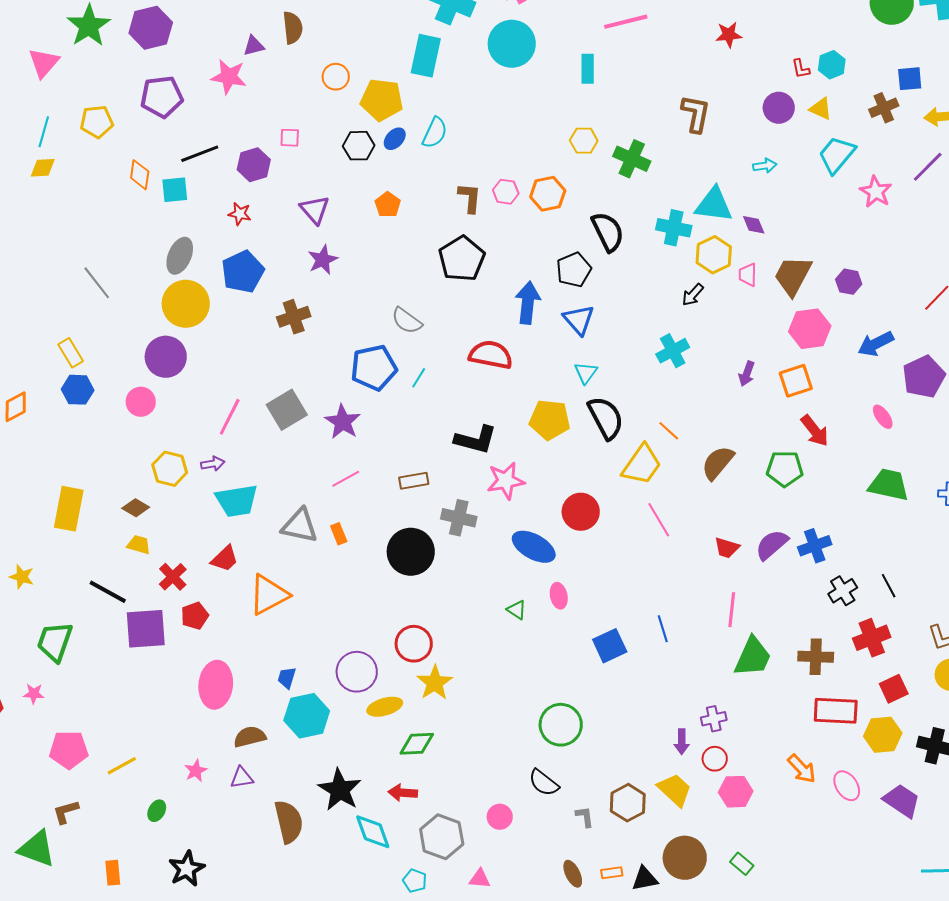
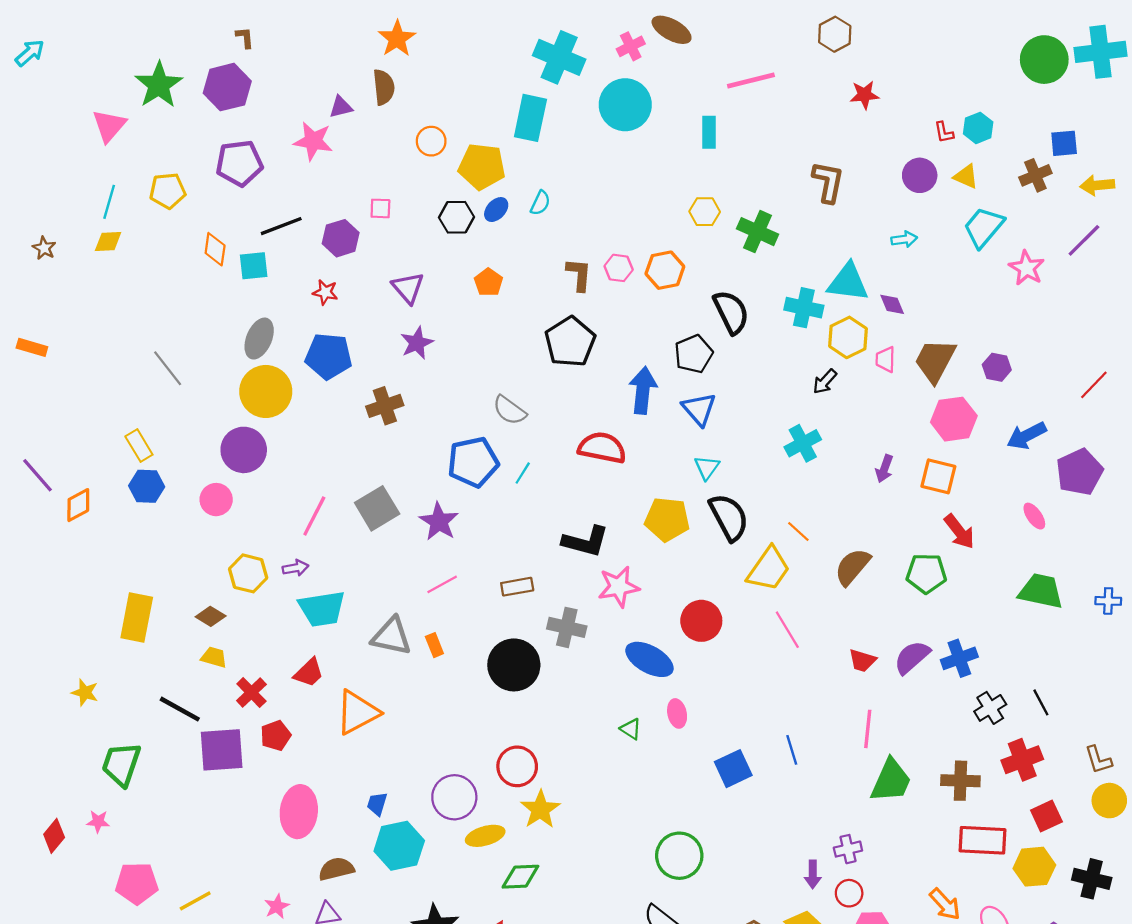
cyan semicircle: (435, 133) -> (540, 203), size x0.7
blue pentagon: (243, 272) -> (329, 356), turned 30
orange square: (796, 381) -> (938, 476), turned 32

